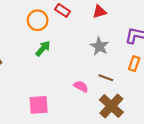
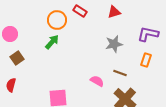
gray star: (99, 46) -> (114, 44), turned 30
green arrow: (43, 48) -> (52, 42), moved

